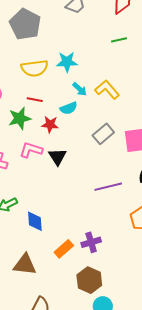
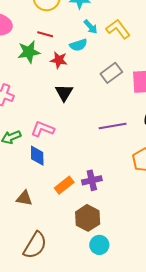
pink L-shape: (31, 150) -> (43, 129), moved
brown triangle: (25, 265) -> (24, 198), size x0.7

